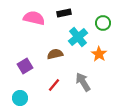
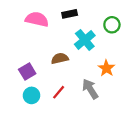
orange star: (99, 54) -> (107, 68), moved
cyan circle: (20, 98) -> (31, 95), moved

